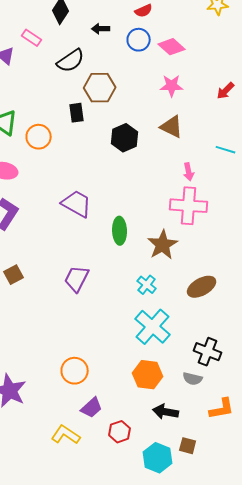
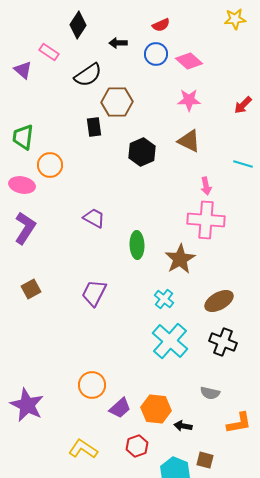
orange circle: (39, 137) -> (50, 165), moved
purple trapezoid: (77, 204) -> (94, 218), size x0.7
black cross: (208, 352) -> (223, 342), moved
orange hexagon: (148, 375) -> (156, 409), moved
purple trapezoid: (92, 408) -> (120, 408), moved
black arrow: (166, 412) -> (183, 426), size x0.7

